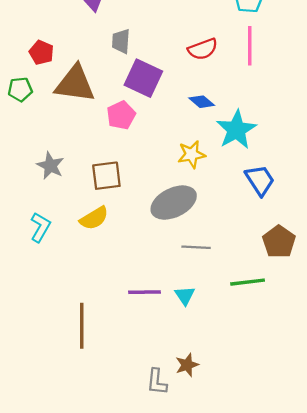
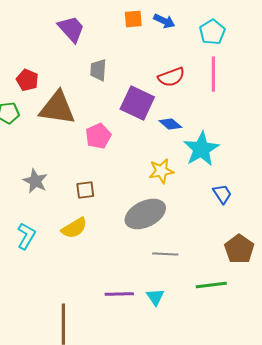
purple square: (143, 78) -> (137, 103), moved
brown square: (106, 176) -> (85, 190), size x0.7
blue trapezoid: (260, 180) -> (222, 194), size x0.7

